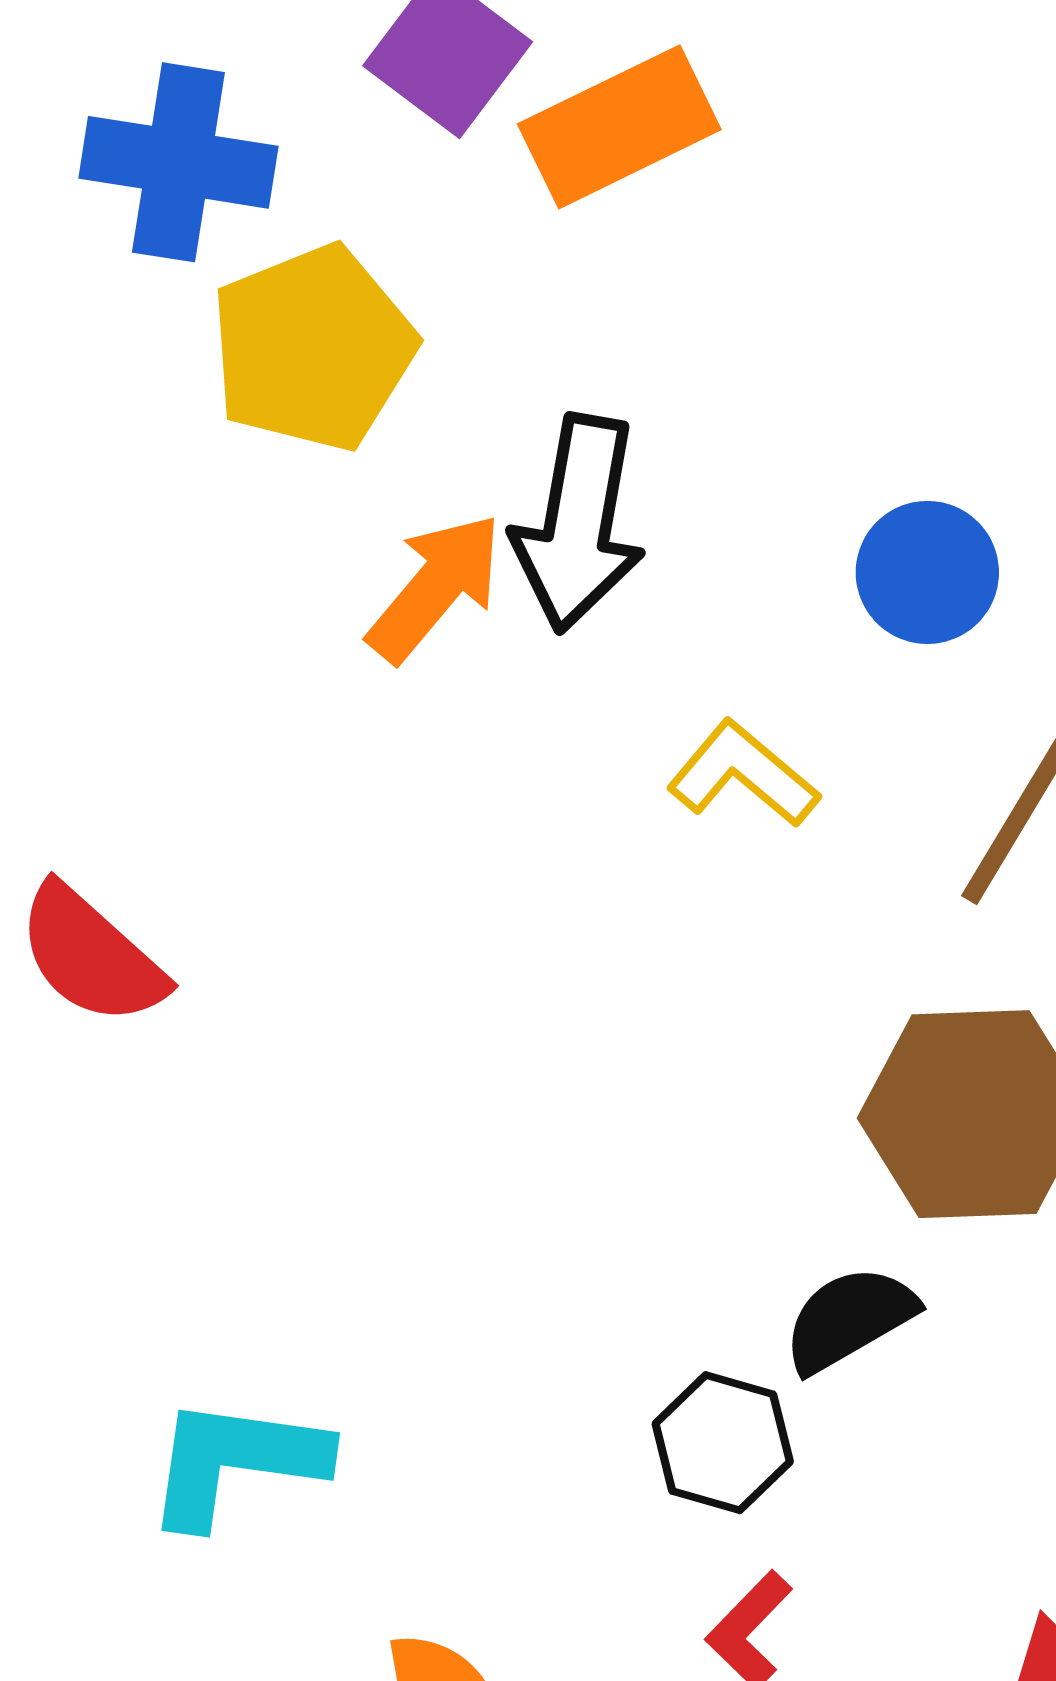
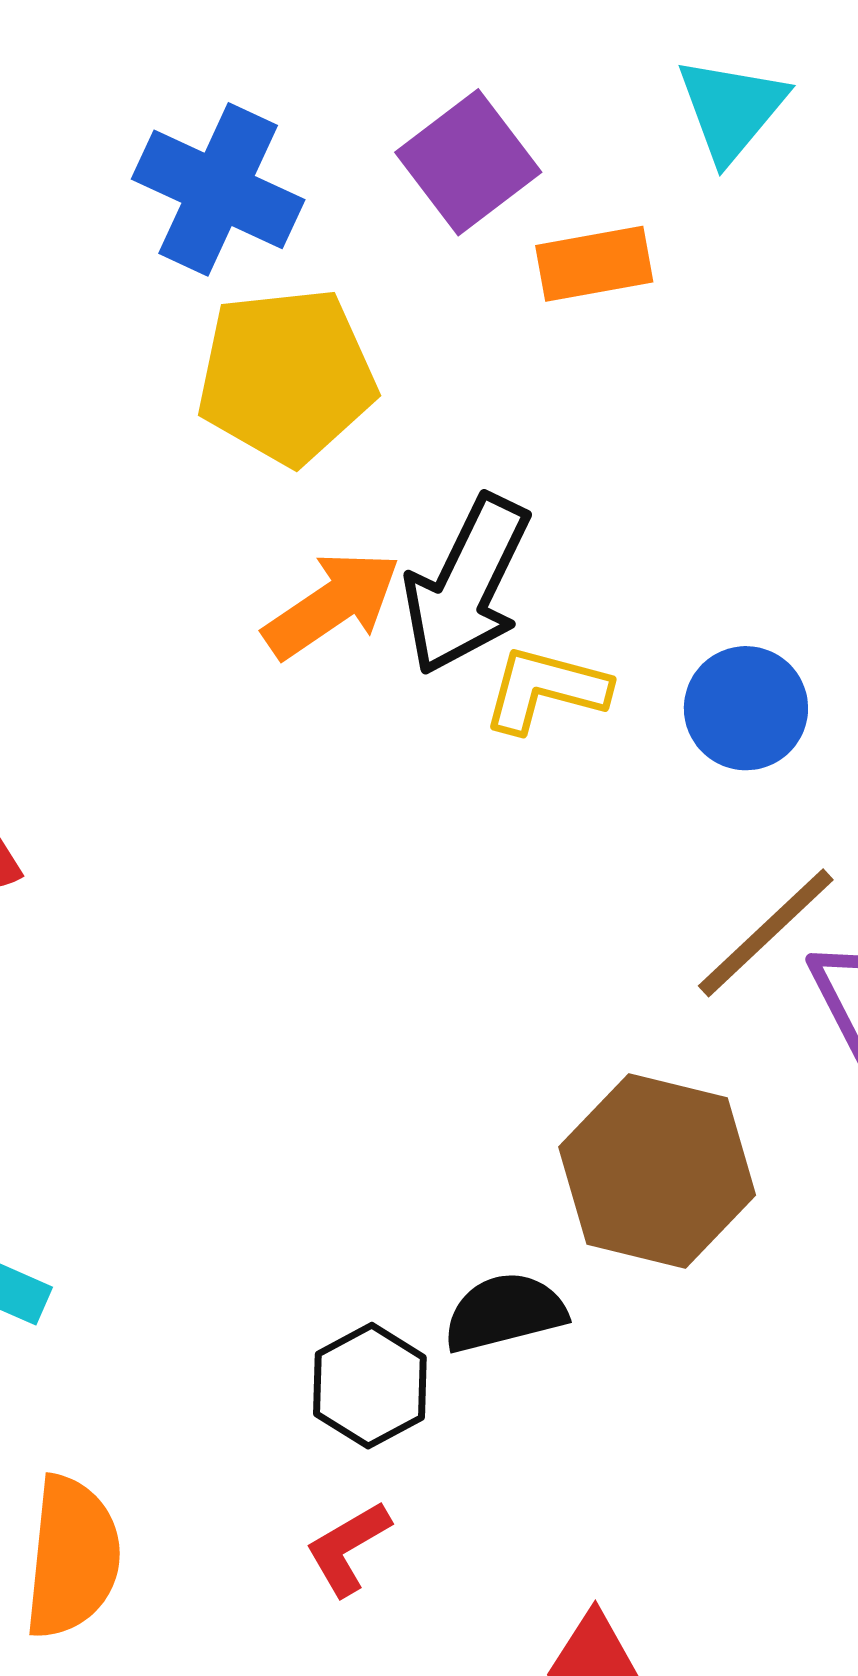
orange rectangle: (619, 127) -> (594, 264), size x0.7
yellow L-shape: (743, 774) -> (546, 689), moved, turned -41

